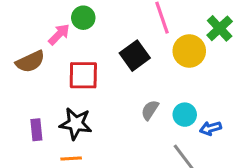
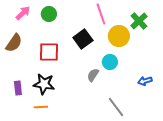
pink arrow: (59, 34) -> (23, 13), moved
brown semicircle: (30, 62) -> (14, 43), turned -30
cyan circle: (185, 115) -> (110, 62), moved
blue arrow: (210, 128) -> (145, 81), moved

